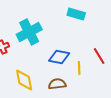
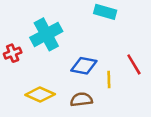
yellow diamond: (24, 80) -> (40, 95), turned -55

